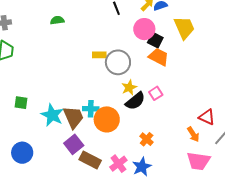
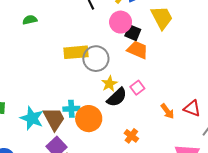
yellow rectangle: (99, 55) -> (76, 52), size x1.6
orange arrow: (193, 134) -> (167, 111), moved

